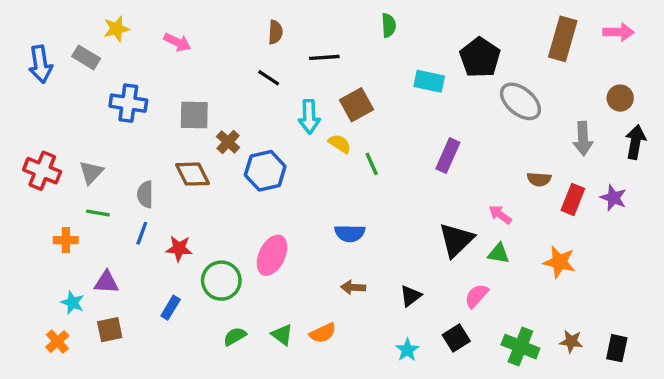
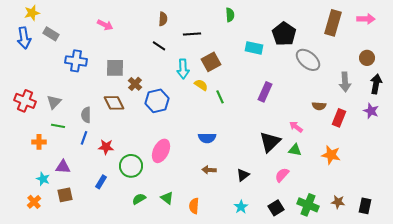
yellow star: (116, 29) -> (32, 13), moved
purple star: (613, 198) -> (371, 111), moved
orange semicircle: (323, 333) -> (194, 206), moved, turned 119
black square: (456, 338) -> (276, 208), moved

